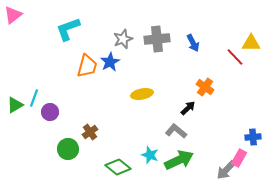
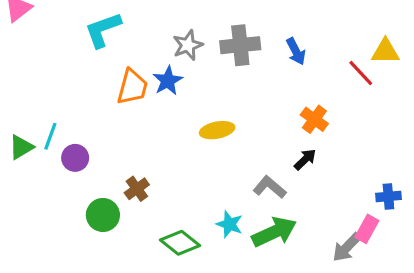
black arrow: (188, 108) -> (305, 159), moved

